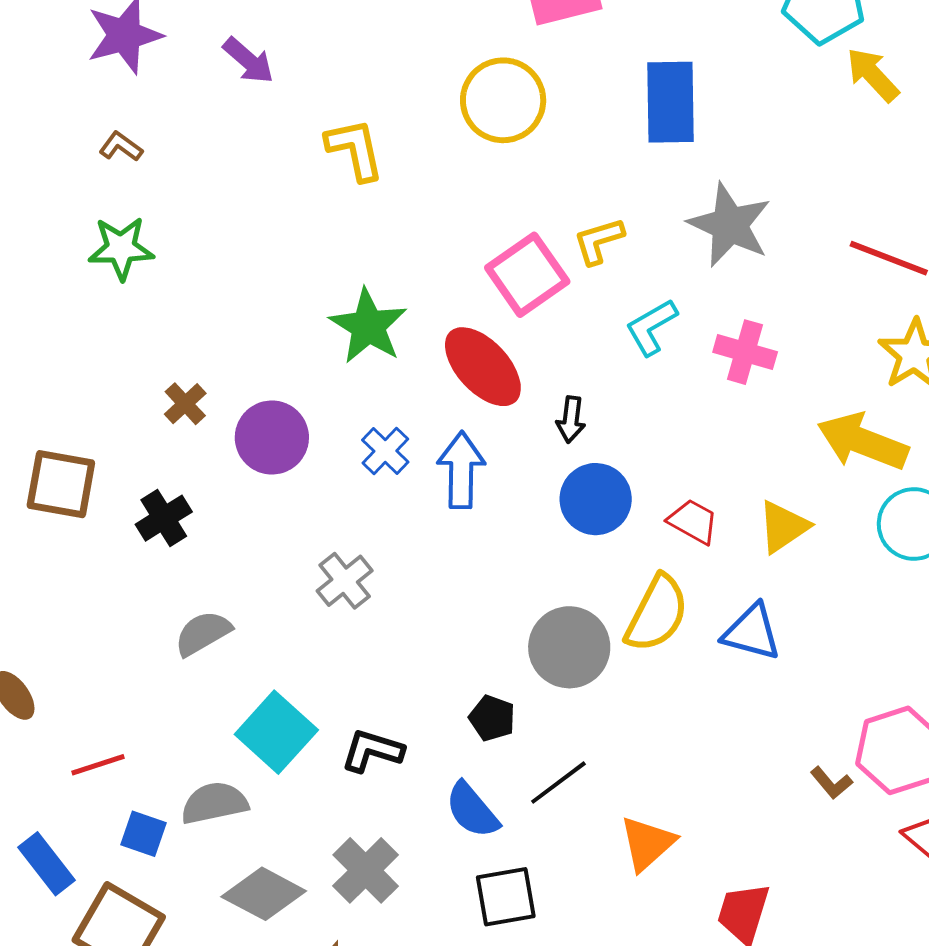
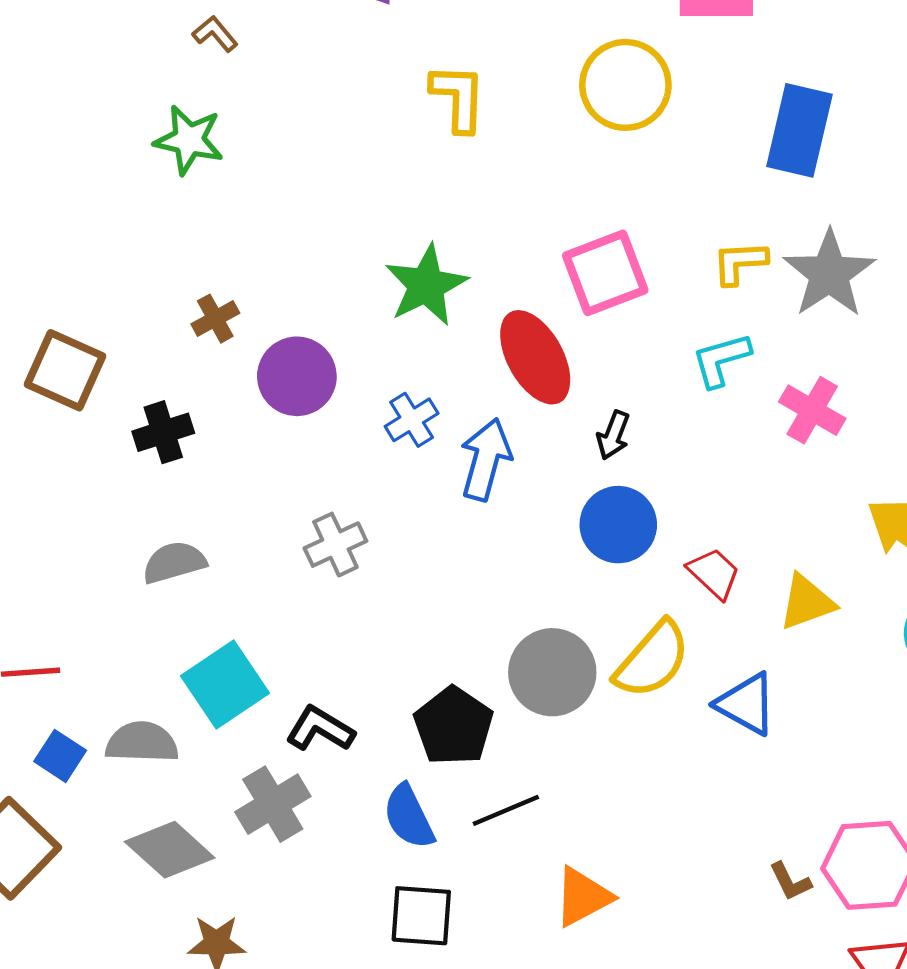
yellow L-shape: (599, 241) -> (740, 263), moved
black pentagon: (492, 718) -> (454, 726), size x1.6
gray cross: (366, 870) -> (273, 804), moved

